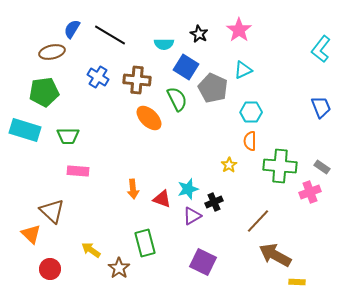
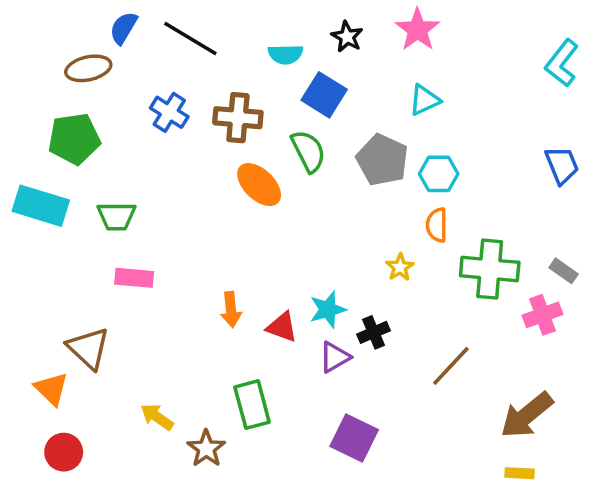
gray pentagon: (213, 88) -> (382, 160), moved
brown arrow: (275, 255) -> (527, 415), moved, turned -68
red circle: (50, 269) -> (64, 452), moved

